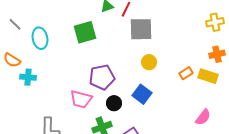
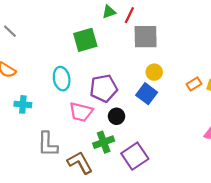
cyan ellipse: (40, 38) -> (62, 79), moved
cyan cross: (28, 77) -> (23, 104), moved
blue square: (142, 94) -> (147, 94), moved

